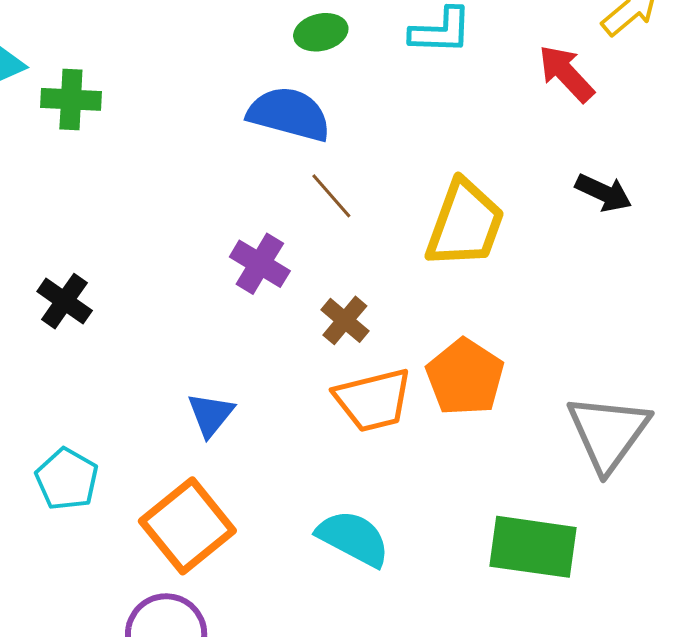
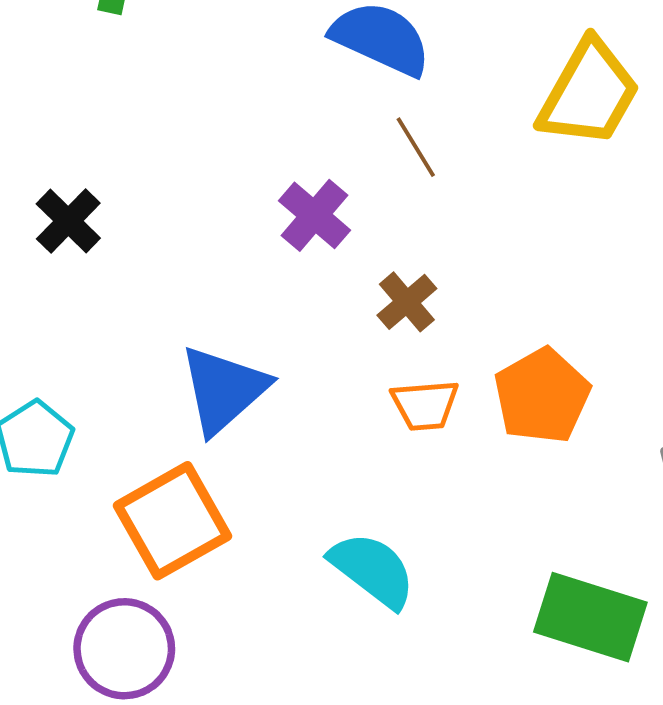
yellow trapezoid: (465, 224) -> (589, 93), moved
orange trapezoid: (373, 400) -> (425, 405), size x0.7
blue triangle: (211, 415) -> (224, 390), size x1.6

